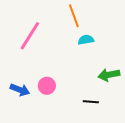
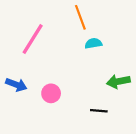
blue arrow: (20, 90) -> (16, 85), moved

